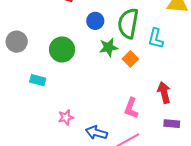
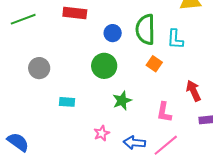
green star: (109, 47) -> (122, 101), moved
green circle: (62, 50) -> (104, 66), moved

